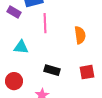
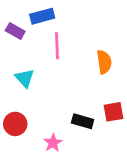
cyan triangle: (21, 47) -> (25, 78), turned 42
black rectangle: (52, 70) -> (83, 121), moved

